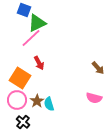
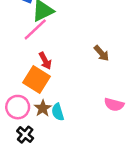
brown arrow: (98, 68) -> (102, 53), moved
orange square: (20, 78) -> (36, 80), moved

